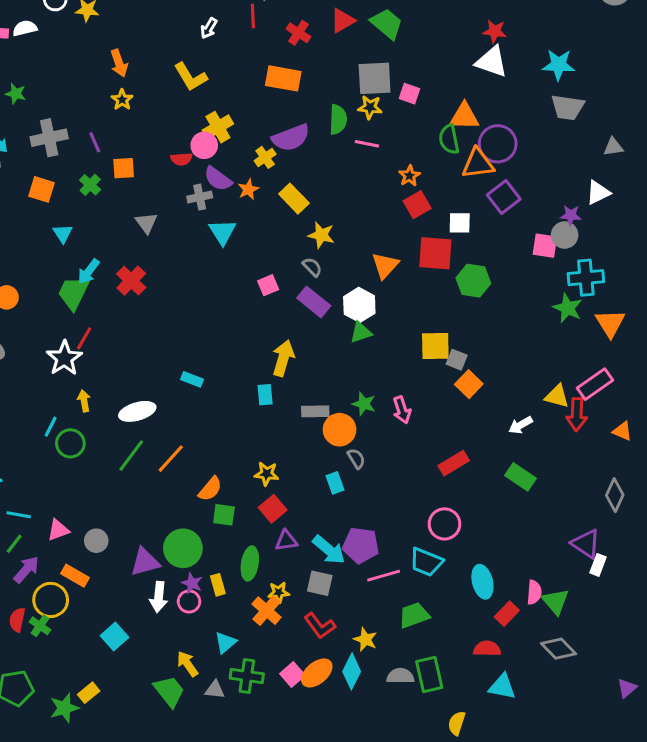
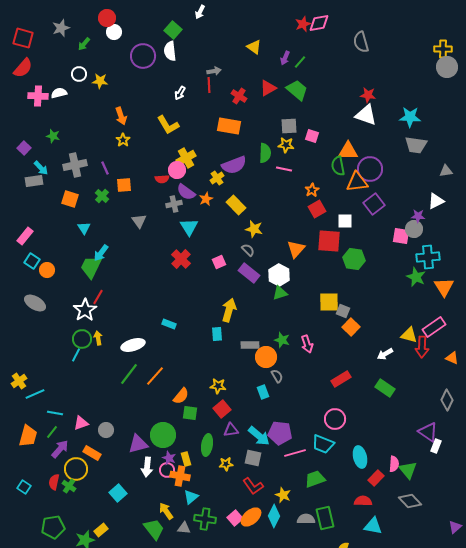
gray square: (375, 78) -> (289, 126), size x0.7
red cross: (131, 281) -> (181, 259), moved
green circle: (70, 443) -> (82, 339), moved
orange cross: (267, 611) -> (180, 476), moved, turned -30

